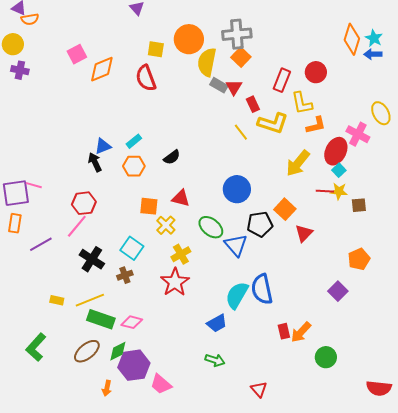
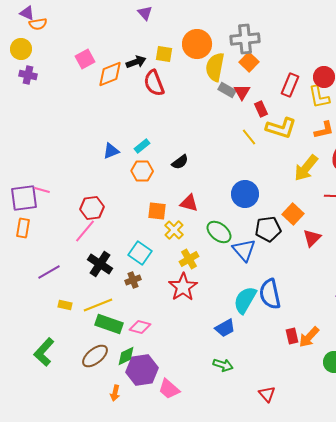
yellow L-shape: (302, 103) -> (319, 97), moved
black arrow: (95, 162) -> (136, 62), moved, turned 96
purple line: (41, 244) -> (49, 272), moved

